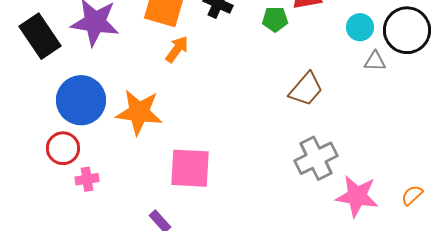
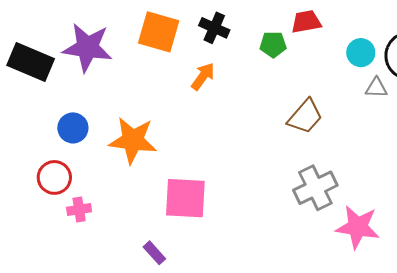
black rectangle: (40, 36) -> (31, 62), turned -33
orange arrow: (177, 49) -> (203, 76), moved
blue circle: (81, 100) -> (73, 128), size x0.6

